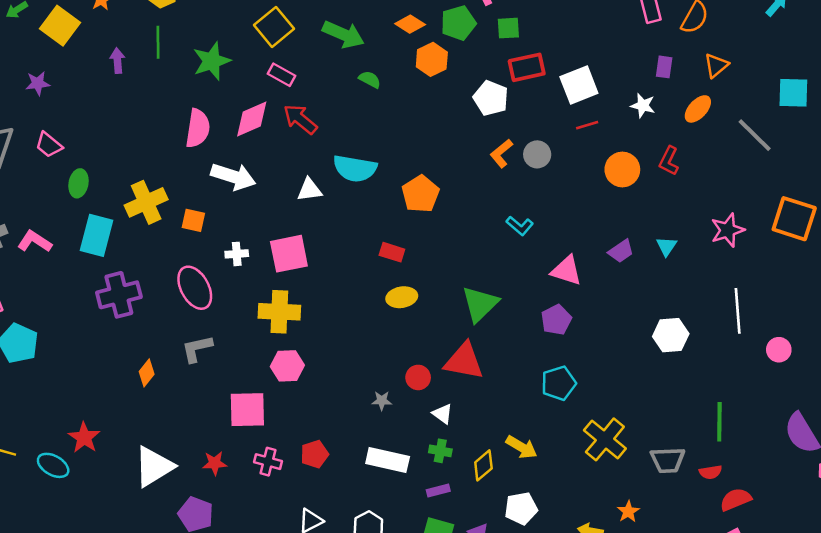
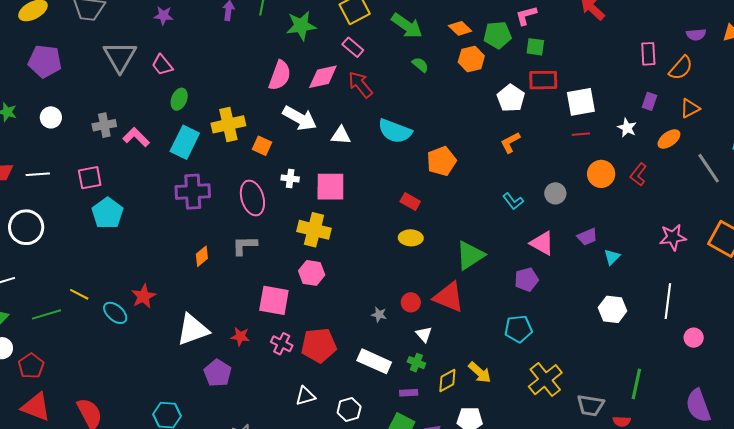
gray circle: (537, 154) -> (555, 193), moved
white triangle: (309, 190) -> (341, 135), moved
cyan triangle: (666, 246) -> (612, 257), moved
red pentagon: (315, 454) -> (319, 345), size x1.6

